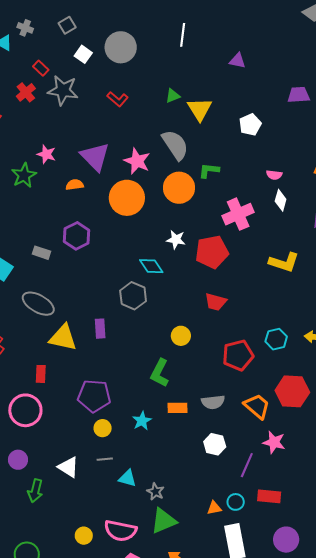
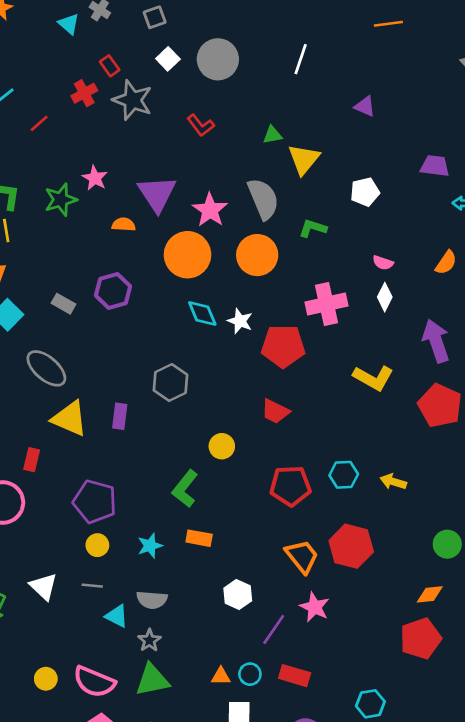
green L-shape: (209, 171) -> (313, 228), moved
cyan diamond: (151, 266) -> (202, 313), moved
gray semicircle: (213, 402) -> (152, 600), moved

